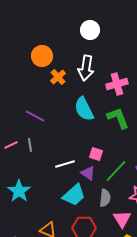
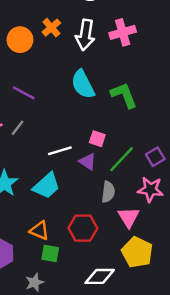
orange circle: (42, 56) -> (20, 40), moved
orange cross: (58, 77) -> (51, 28), moved
pink cross: (117, 84) -> (123, 32), moved
gray line: (30, 145) -> (18, 128), turned 48
cyan trapezoid: (74, 195) -> (47, 186), moved

